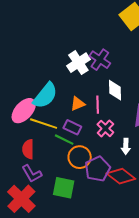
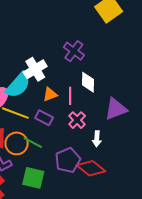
white cross: (78, 63) -> (35, 69), moved
green line: (64, 140) -> (33, 143), moved
orange circle: (80, 157) -> (17, 143), moved

